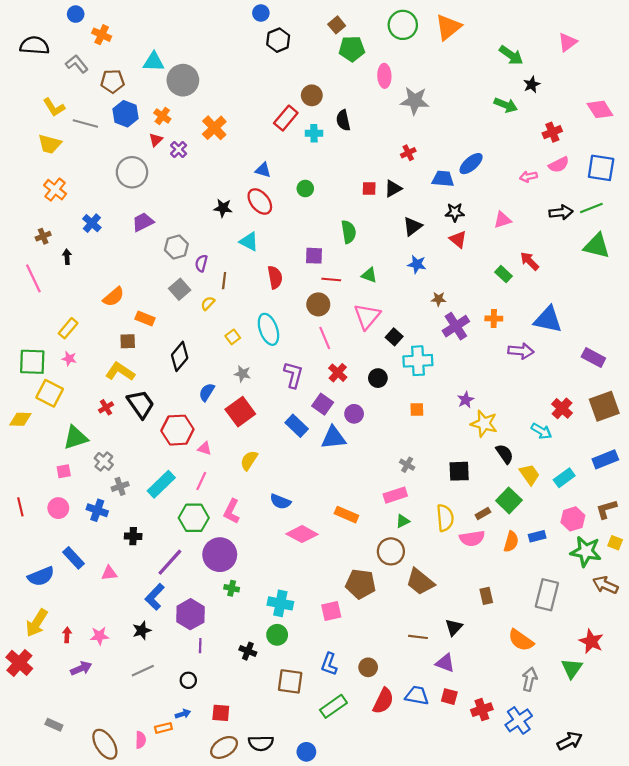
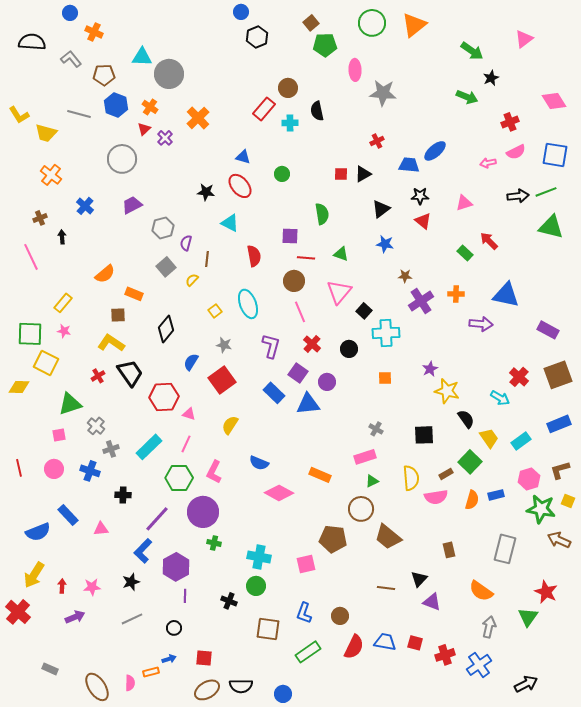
yellow L-shape: (54, 107) -> (19, 115), moved
purple triangle: (445, 663) -> (432, 602), moved

